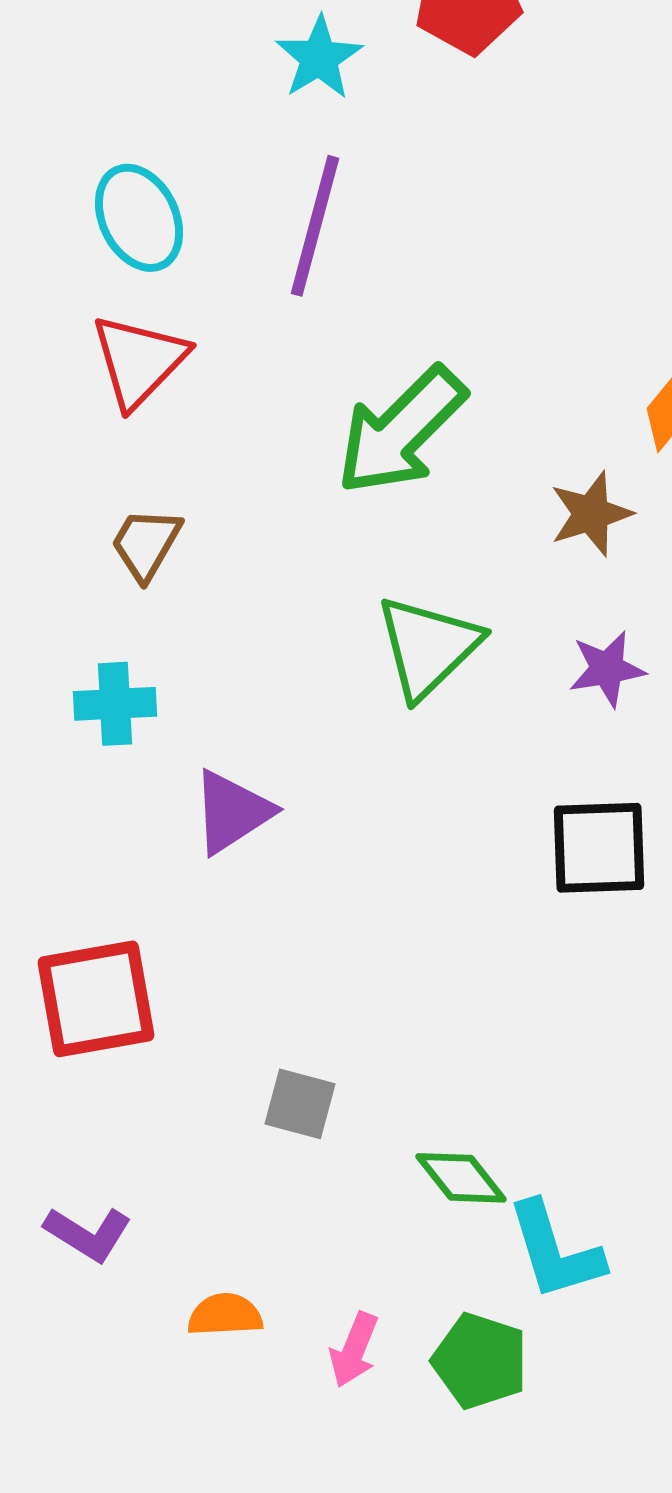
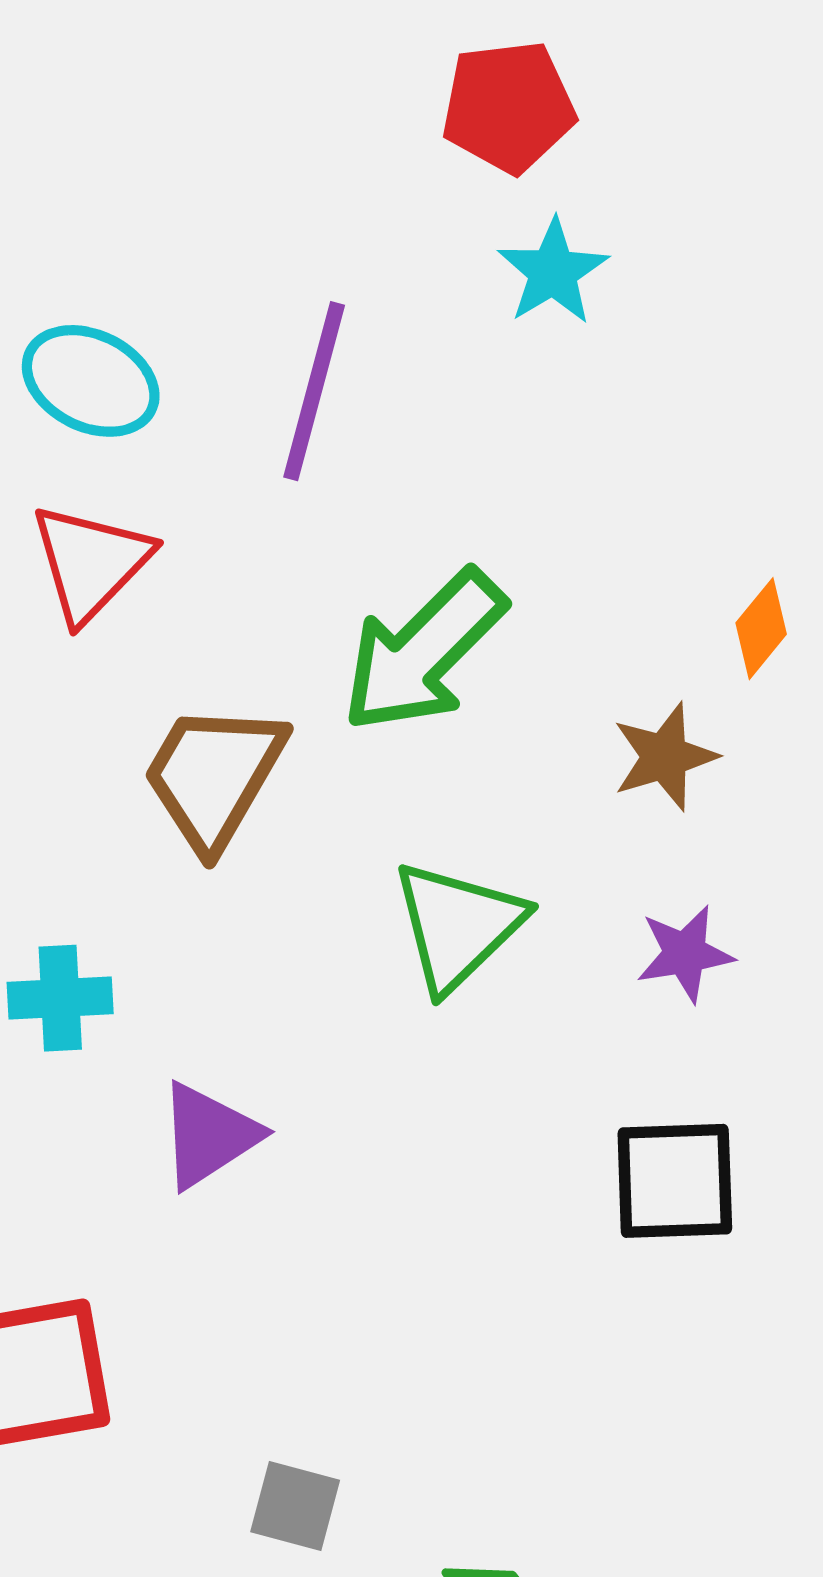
cyan star: (319, 58) -> (553, 272), moved
cyan ellipse: (139, 218) -> (91, 381), turned -38
brown trapezoid: (146, 544) -> (214, 776), moved, size x1.6

